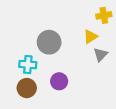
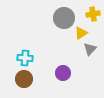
gray circle: (49, 42) -> (64, 18), moved
purple circle: (59, 81) -> (63, 73), moved

